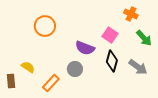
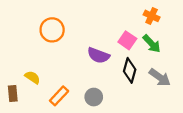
green arrow: (144, 38) -> (152, 44), moved
gray circle: (75, 69) -> (94, 97), moved

